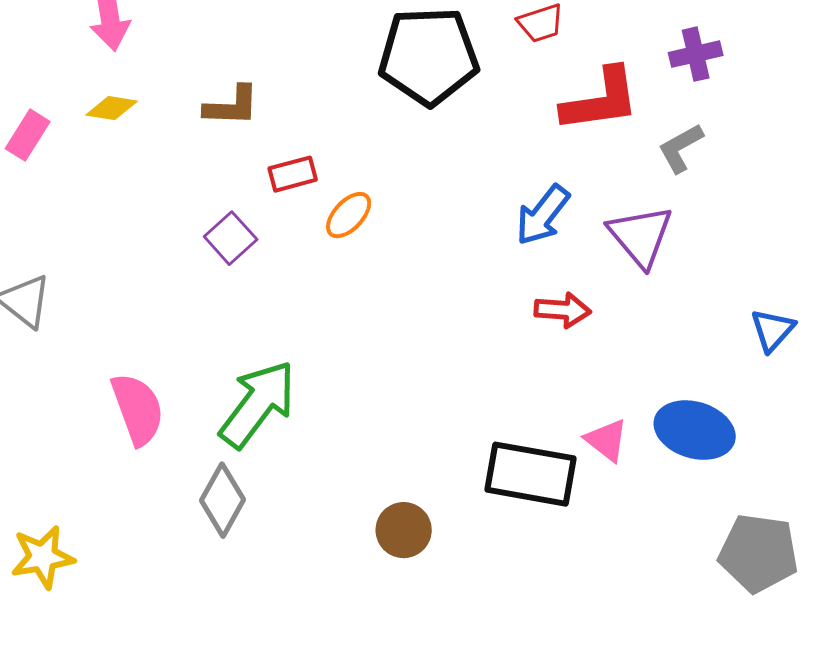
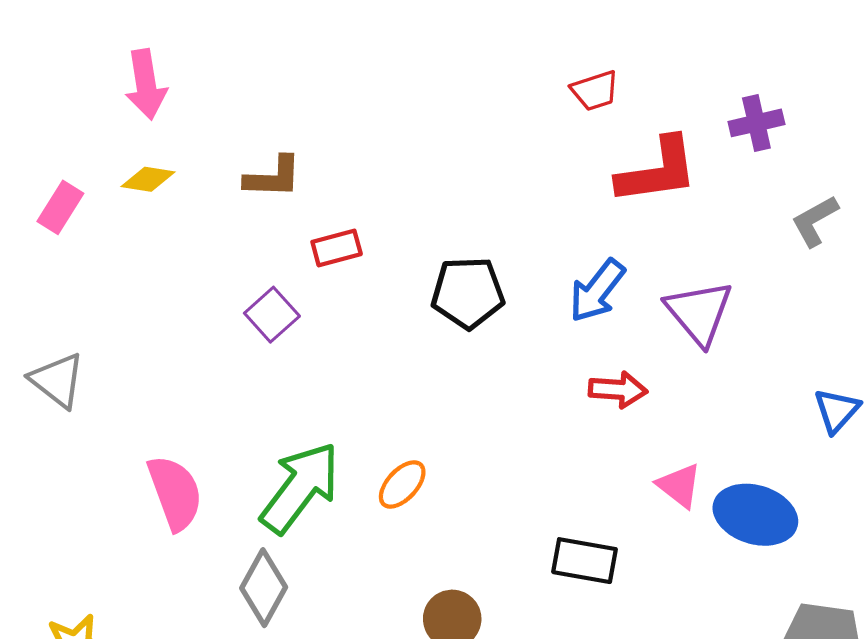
black pentagon: (429, 56) -> (468, 293), moved, size x0.7
gray L-shape: (681, 148) -> (815, 221), moved
orange ellipse: (349, 215) -> (402, 484), moved
pink triangle: (607, 440) -> (679, 486), moved
black rectangle: (531, 474) -> (585, 561), size x0.7

